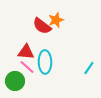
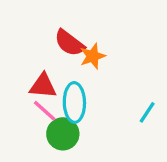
orange star: (56, 20) -> (93, 56), moved
green circle: (15, 81) -> (63, 134), moved

